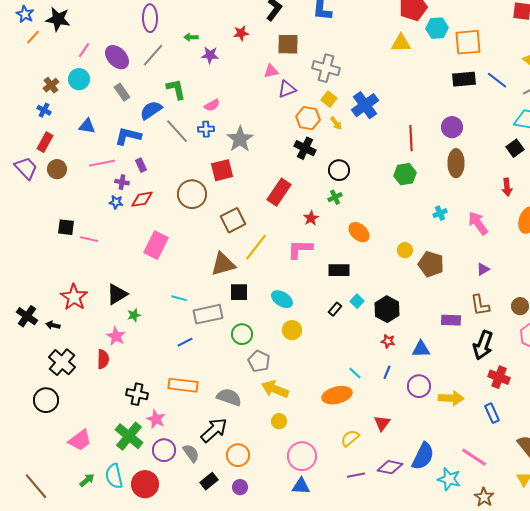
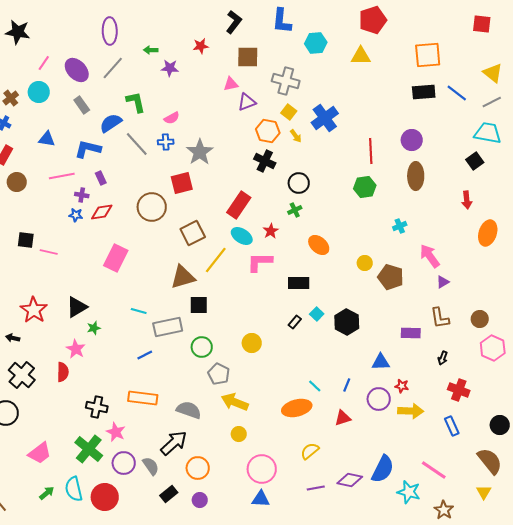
cyan hexagon: (437, 28) -> (316, 43), moved
pink arrow: (478, 223) -> (430, 256), moved
cyan ellipse: (282, 299) -> (242, 236), moved
red star: (388, 341) -> (402, 386), moved
black arrow: (483, 345) -> (443, 358), size x0.5
red triangle: (382, 423) -> (343, 418), moved, turned 36

